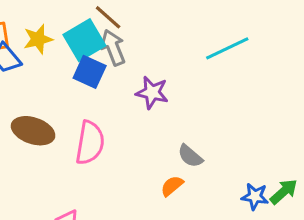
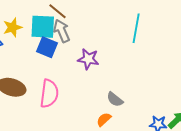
cyan square: (84, 40) -> (43, 27), turned 36
cyan line: (227, 48) -> (136, 28), turned -52

